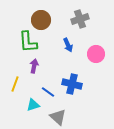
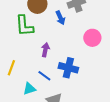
blue arrow: (68, 45) -> (60, 18), moved
purple arrow: (34, 66) -> (45, 50), moved

